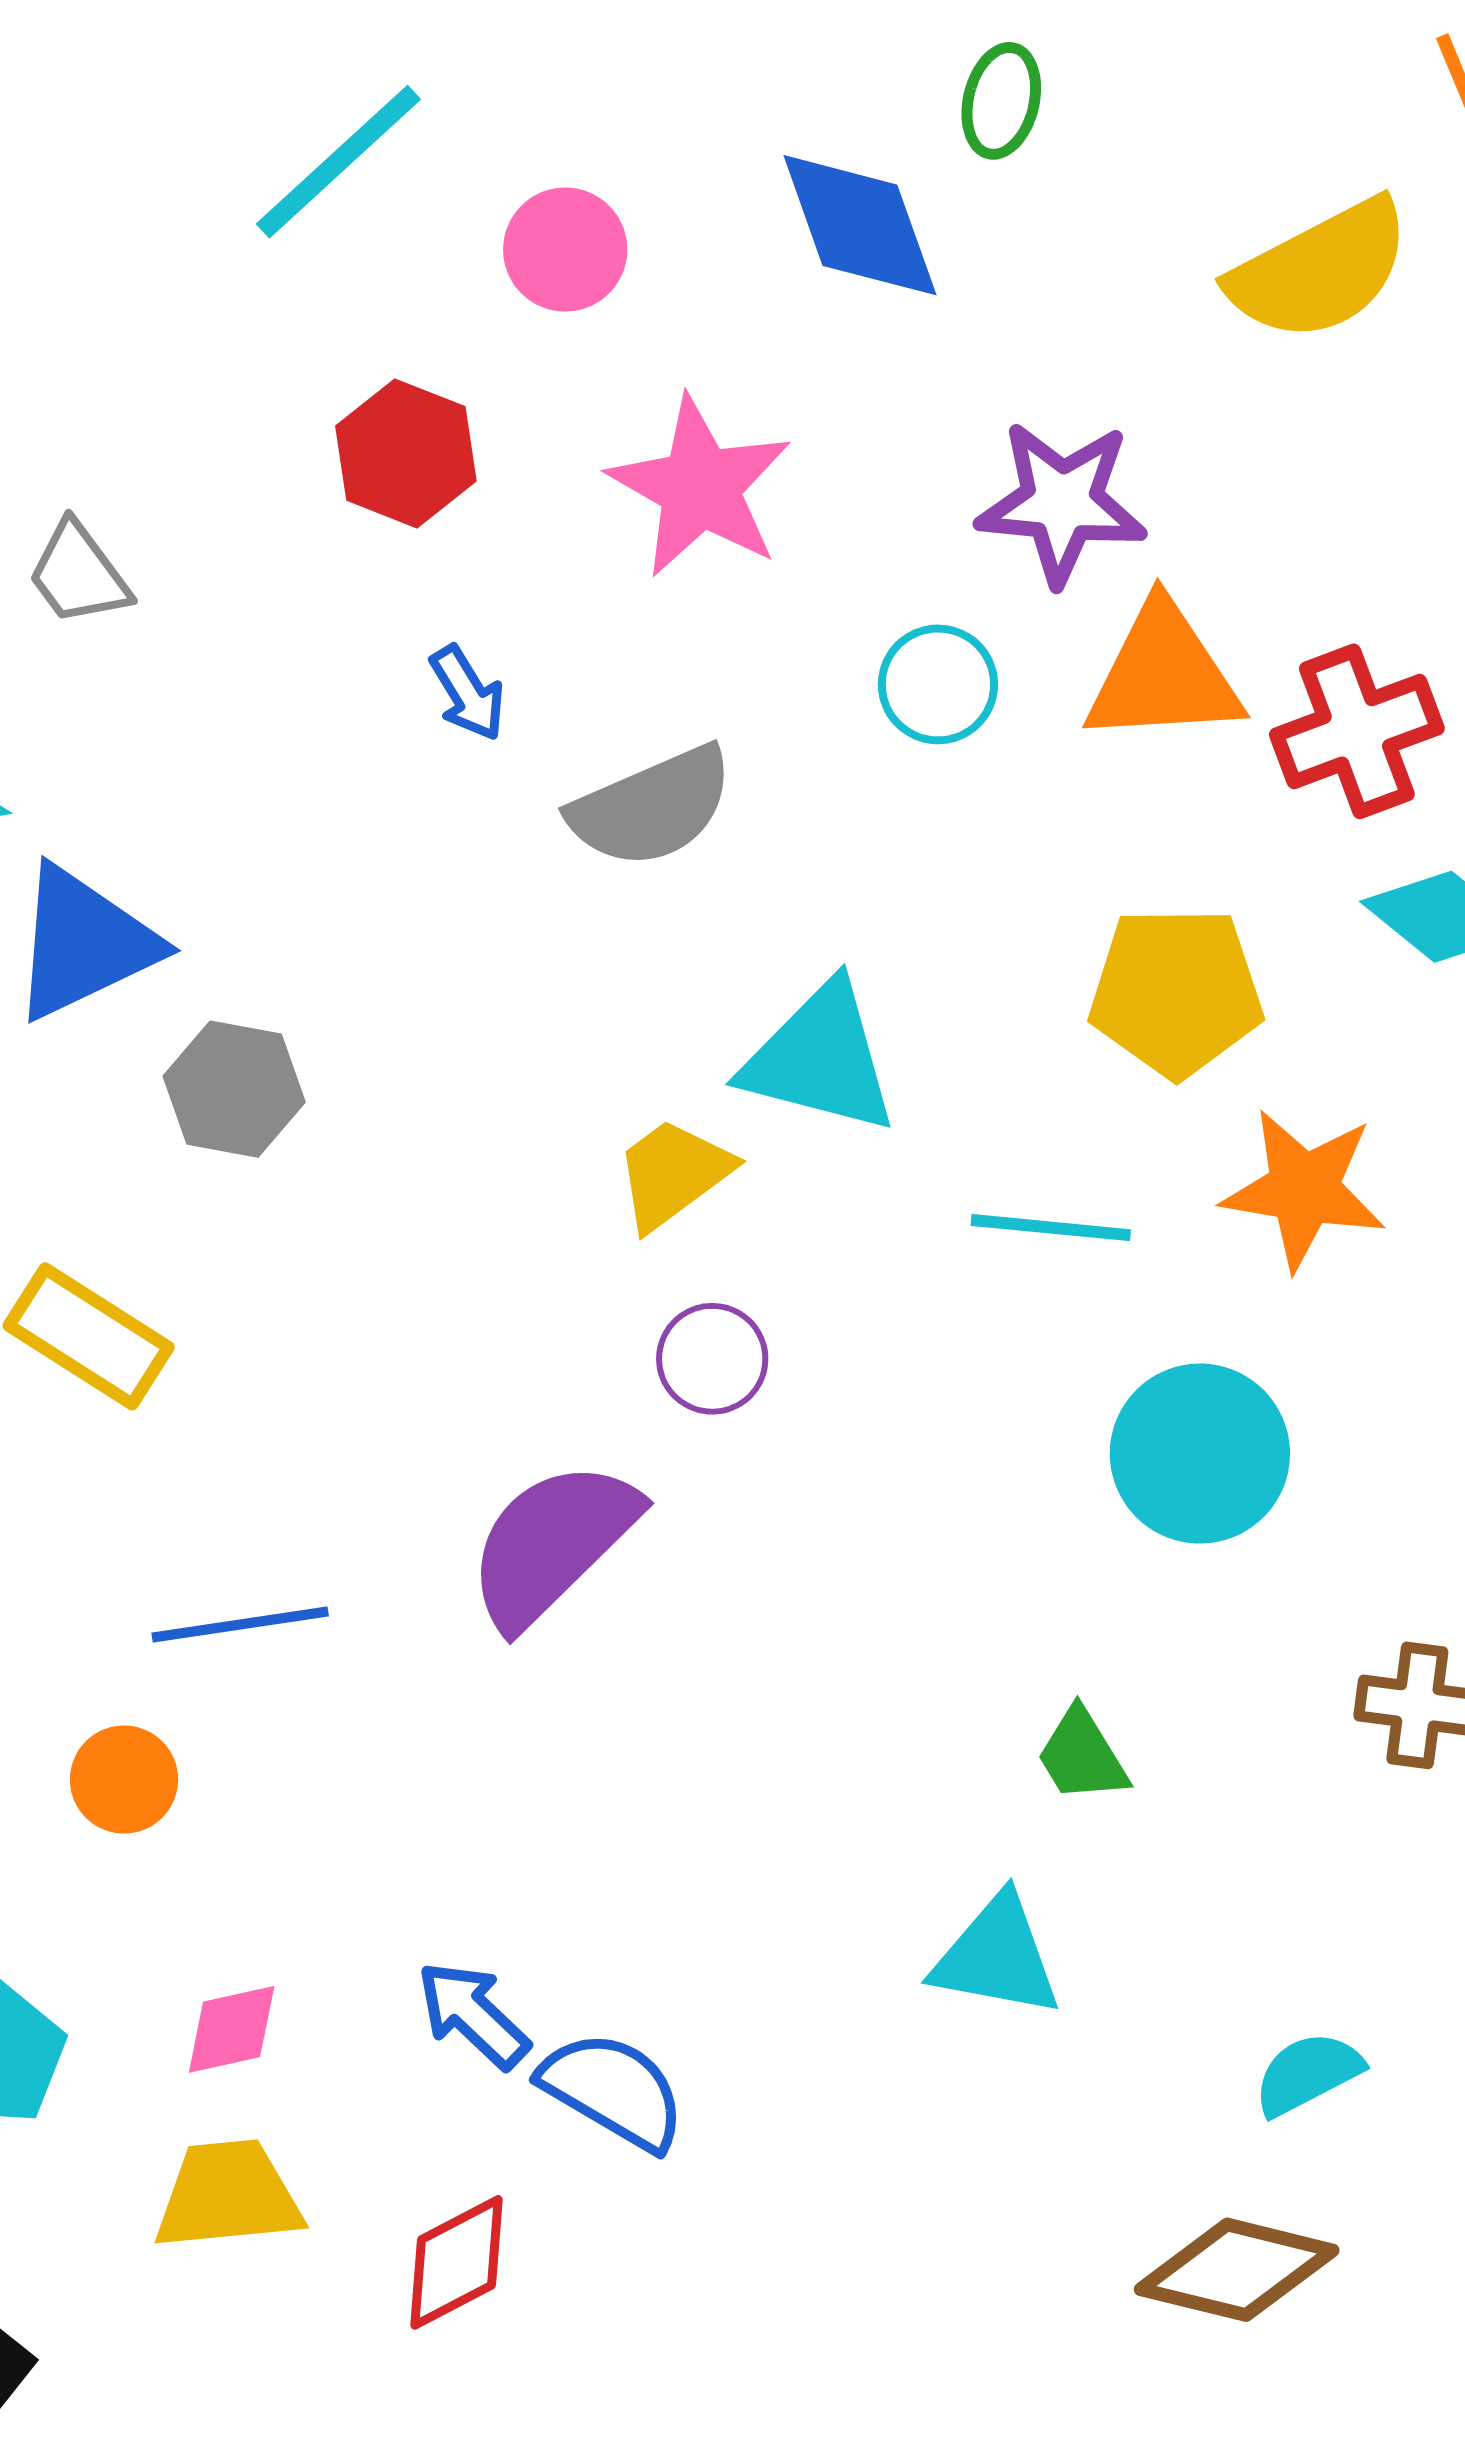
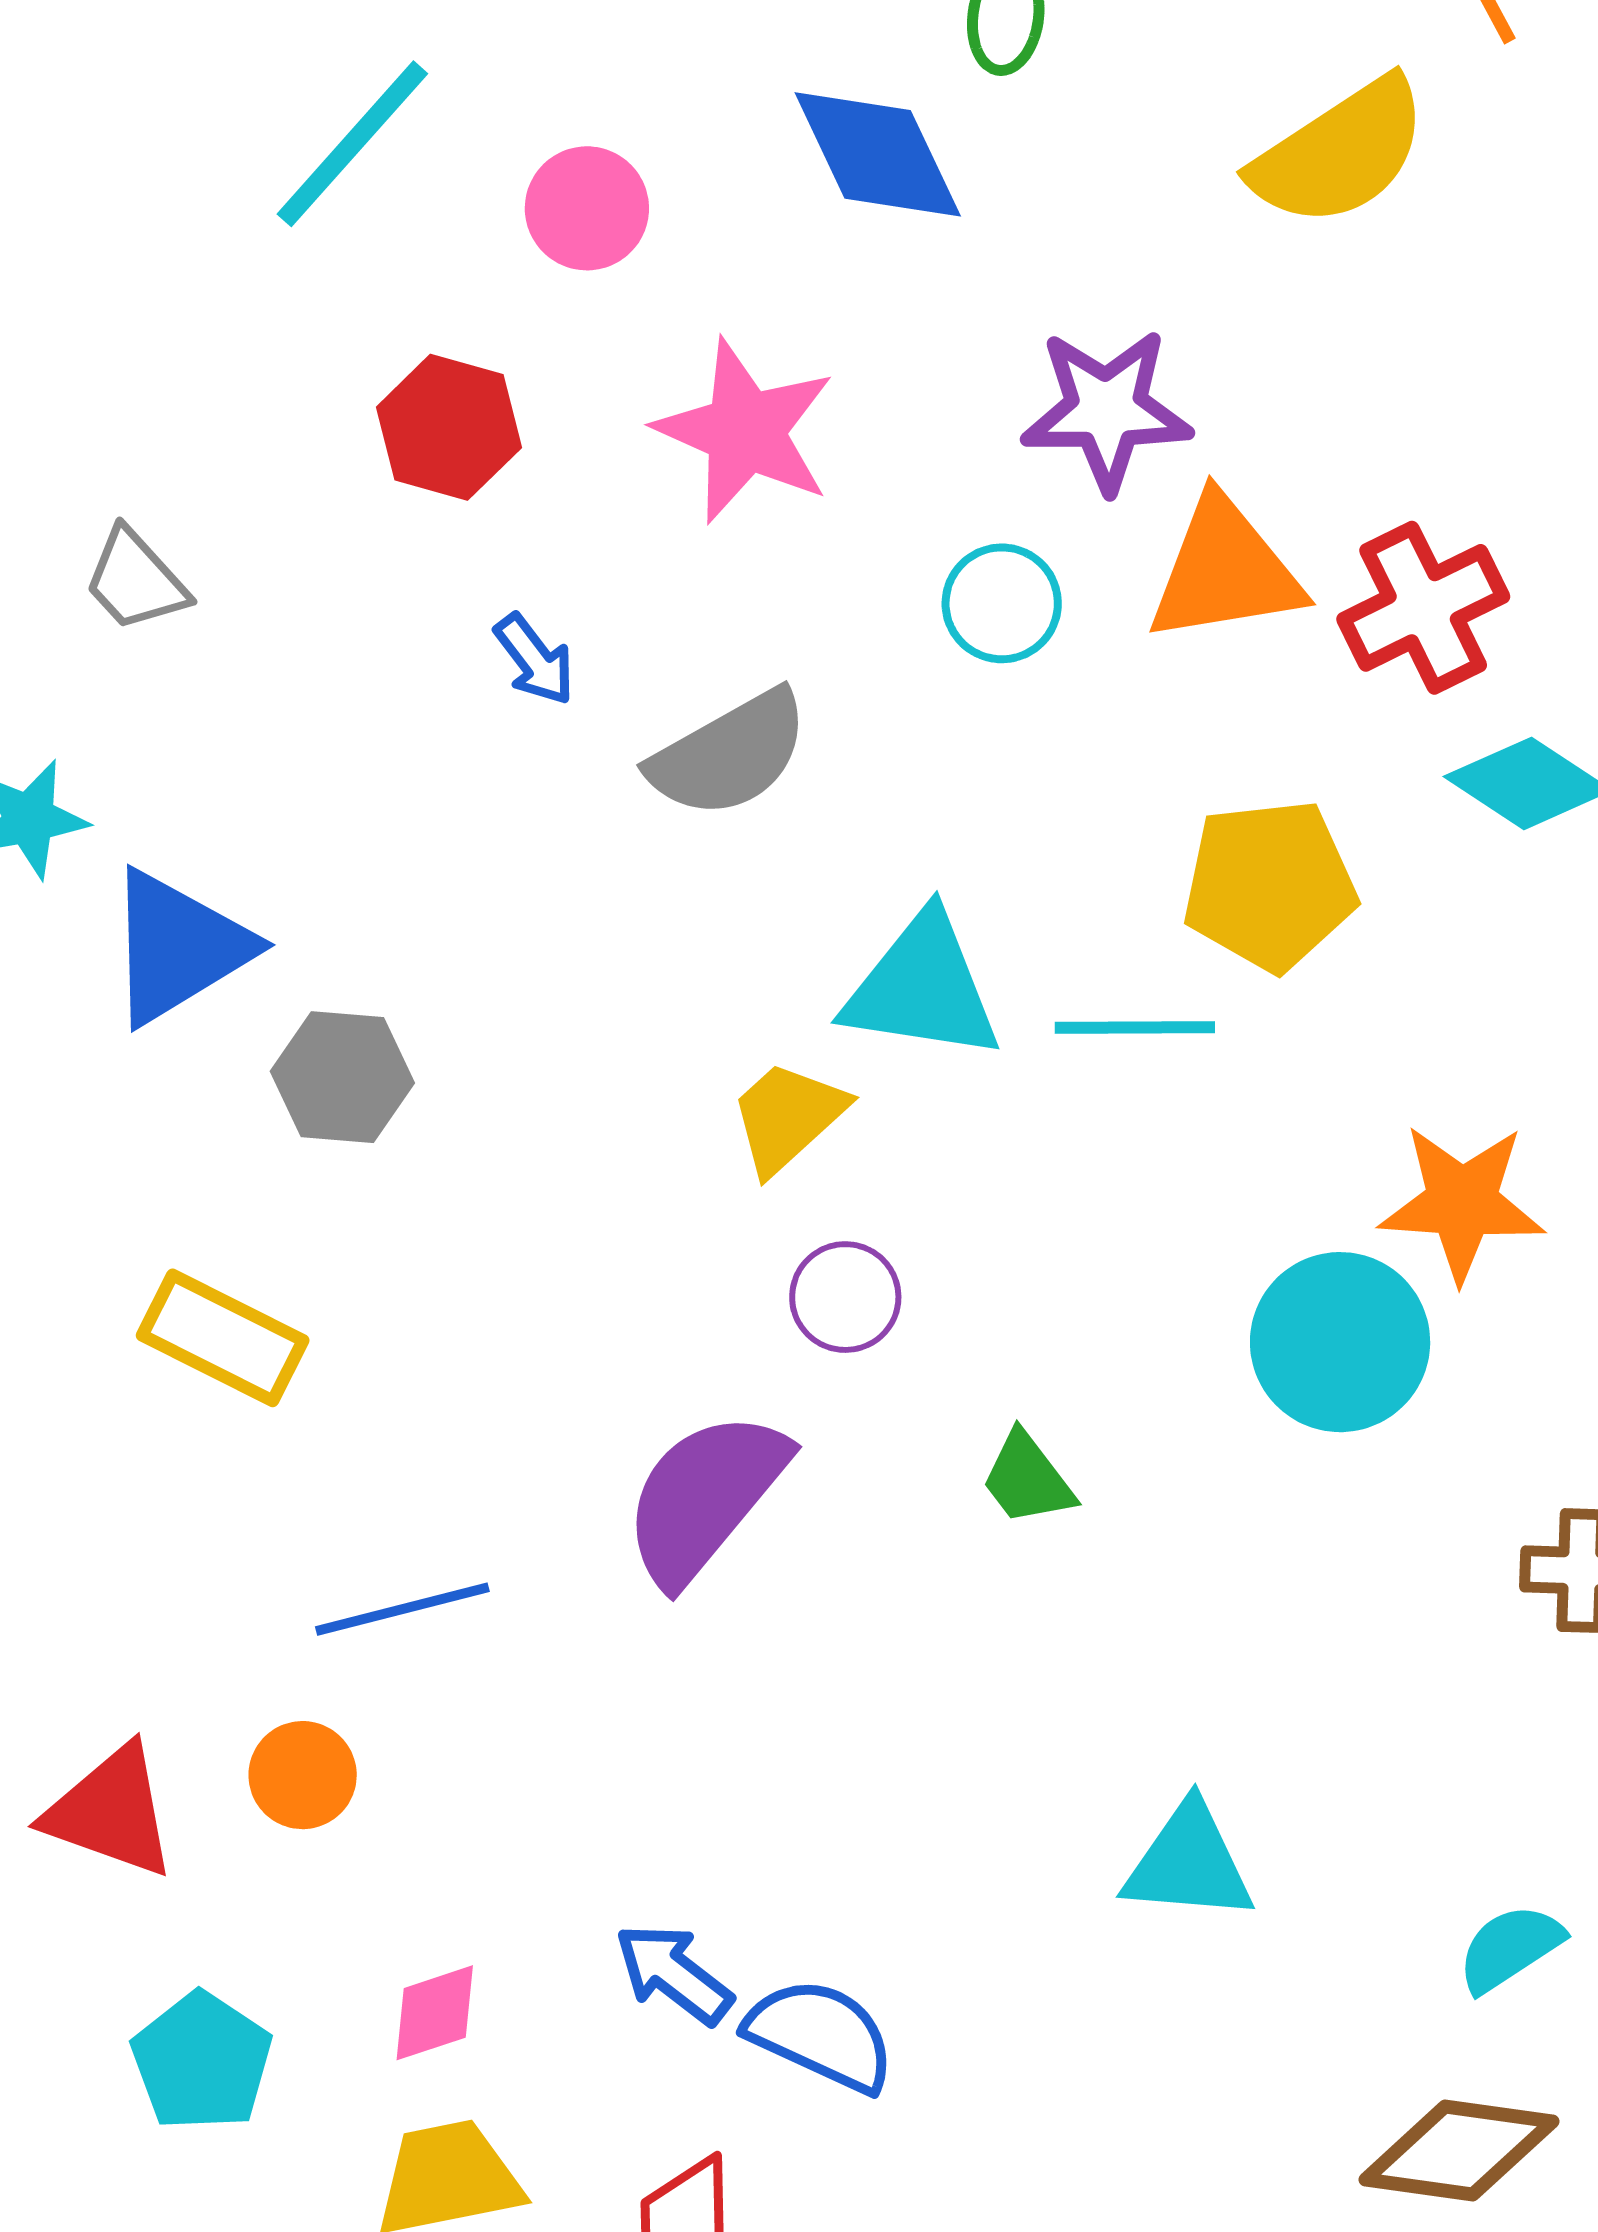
orange star: (1304, 1189) -> (1462, 1203), moved
cyan line: (1051, 1228) -> (1135, 1028), moved
green trapezoid: (1082, 1756) -> (1027, 1479), moved

